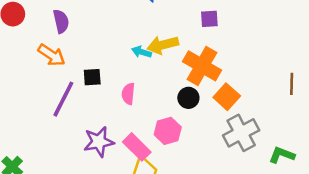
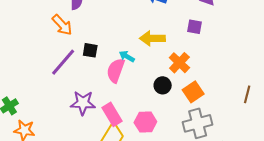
cyan arrow: (142, 52) -> (127, 56), moved
orange cross: (202, 66) -> (179, 63), size x0.7
pink semicircle: (128, 94) -> (116, 70), size x1.4
pink hexagon: (168, 131) -> (145, 122), moved

